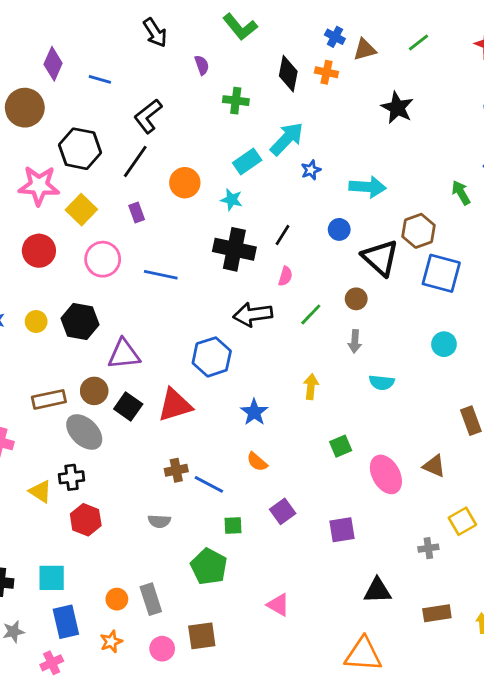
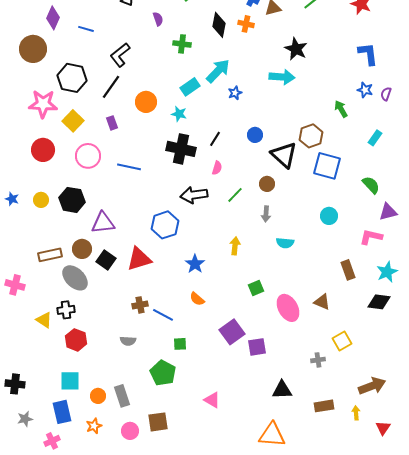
cyan arrow: (368, 187) -> (282, 77), moved
purple square: (283, 511) -> (232, 332), moved, size x1.4
cyan square: (52, 578) -> (70, 381), moved

